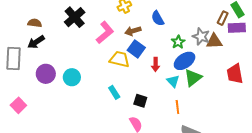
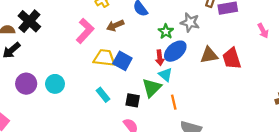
black cross: (75, 17) -> (29, 21), moved
brown triangle: (214, 41) -> (209, 55), moved
blue square: (136, 49) -> (122, 61), moved
red arrow: (156, 64) -> (160, 58), moved
green triangle: (193, 78) -> (152, 88), moved

